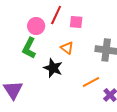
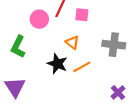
green L-shape: (29, 48) -> (18, 47), moved
orange line: (91, 82) -> (82, 67), moved

